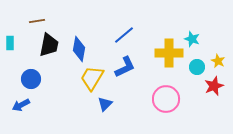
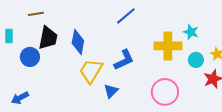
blue line: (124, 35) -> (126, 16), moved
blue circle: (31, 79) -> (30, 57), moved
blue triangle: (105, 104) -> (111, 91), moved

